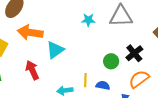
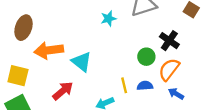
cyan triangle: (55, 50) -> (81, 62), turned -30
red arrow: (32, 70) -> (63, 91), turned 90
orange semicircle: (139, 79) -> (169, 69), moved

